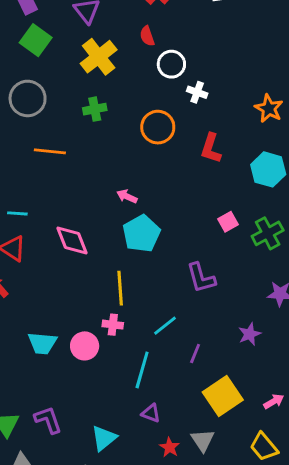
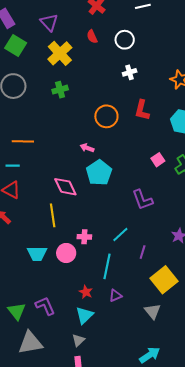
white circle: (171, 64) -> (125, 40), moved
white cross: (197, 92) -> (130, 72), turned -32
orange circle: (158, 127) -> (106, 116), moved
orange line: (50, 151) -> (23, 141), moved
pink diamond: (72, 240) -> (65, 187), moved
yellow line: (120, 288) -> (53, 215), moved
purple triangle: (151, 413) -> (115, 296), turned -40
red star: (170, 447) -> (86, 292), moved

